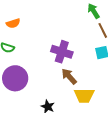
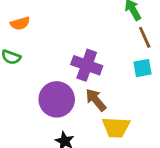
purple circle: (15, 78) -> (57, 99), moved

